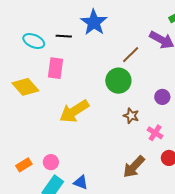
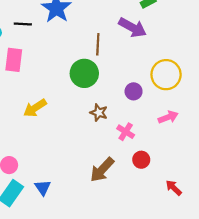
brown line: (131, 55) -> (98, 44), turned -42
yellow arrow: (74, 111) -> (35, 108), size x0.7
blue triangle: (81, 182) -> (43, 188), turned 35

